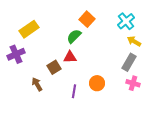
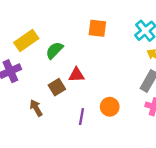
orange square: (87, 19) -> (97, 28), turned -35
green semicircle: (74, 36) -> (54, 50), moved

